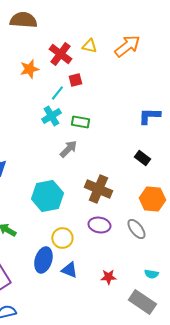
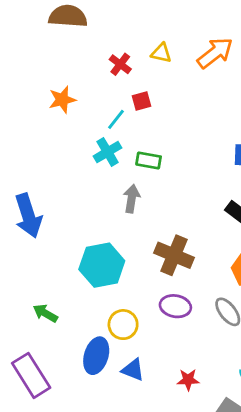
red cross: (60, 54) -> (120, 64), size x0.7
orange star: (29, 69) -> (62, 100), moved
gray arrow: (68, 149) -> (132, 199), turned -36

